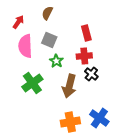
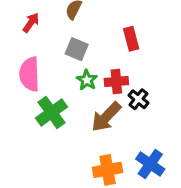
pink semicircle: (25, 46) -> (29, 74), moved
red cross: (84, 56) -> (116, 81), moved
brown arrow: (69, 86) -> (106, 117), turned 30

